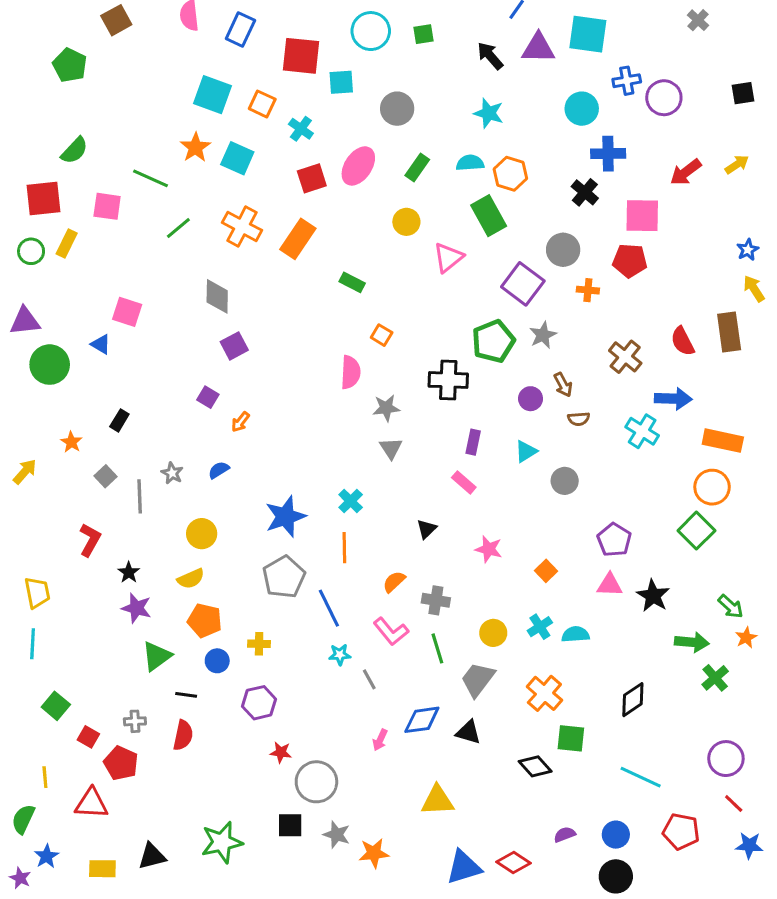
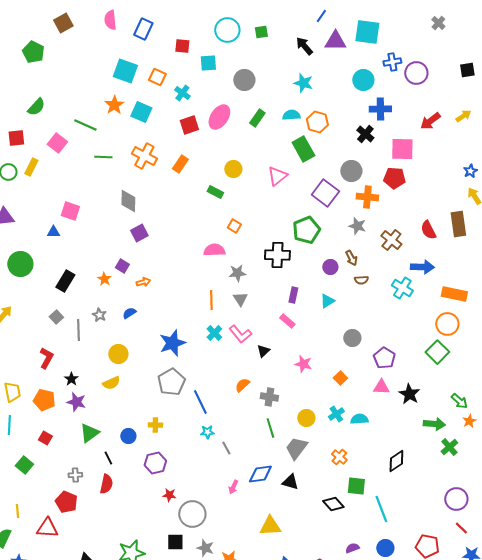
red square: (301, 56) -> (182, 46), size x0.6
red square: (43, 199) -> (16, 138), size x0.7
pink square: (107, 206) -> (57, 143), turned 30
yellow circle: (406, 222) -> (233, 169), moved
green line: (178, 228) -> (103, 157), turned 42
orange rectangle: (298, 239) -> (180, 164), size x0.7
orange cross: (588, 290) -> (367, 197), size x1.5
gray star: (543, 335) -> (357, 226), moved, turned -30
blue triangle: (101, 344) -> (53, 232), turned -32
green circle: (50, 365) -> (20, 264), moved
pink semicircle: (351, 372) -> (214, 250), turned -95
black rectangle: (119, 420) -> (65, 281), size x1.5
orange arrow: (240, 422) -> (143, 282), turned -144
orange star: (71, 442) -> (104, 279), moved
gray circle: (565, 481) -> (352, 338), moved
orange line: (344, 548) -> (211, 300), moved
orange pentagon: (205, 620) -> (44, 400), moved
pink L-shape: (391, 631) -> (240, 334), moved
orange cross: (544, 693) -> (339, 457), size x0.7
black line: (186, 695) -> (108, 458), turned 56
red square: (88, 737) -> (45, 438), moved
cyan line: (641, 777) -> (381, 509), moved, turned 44

